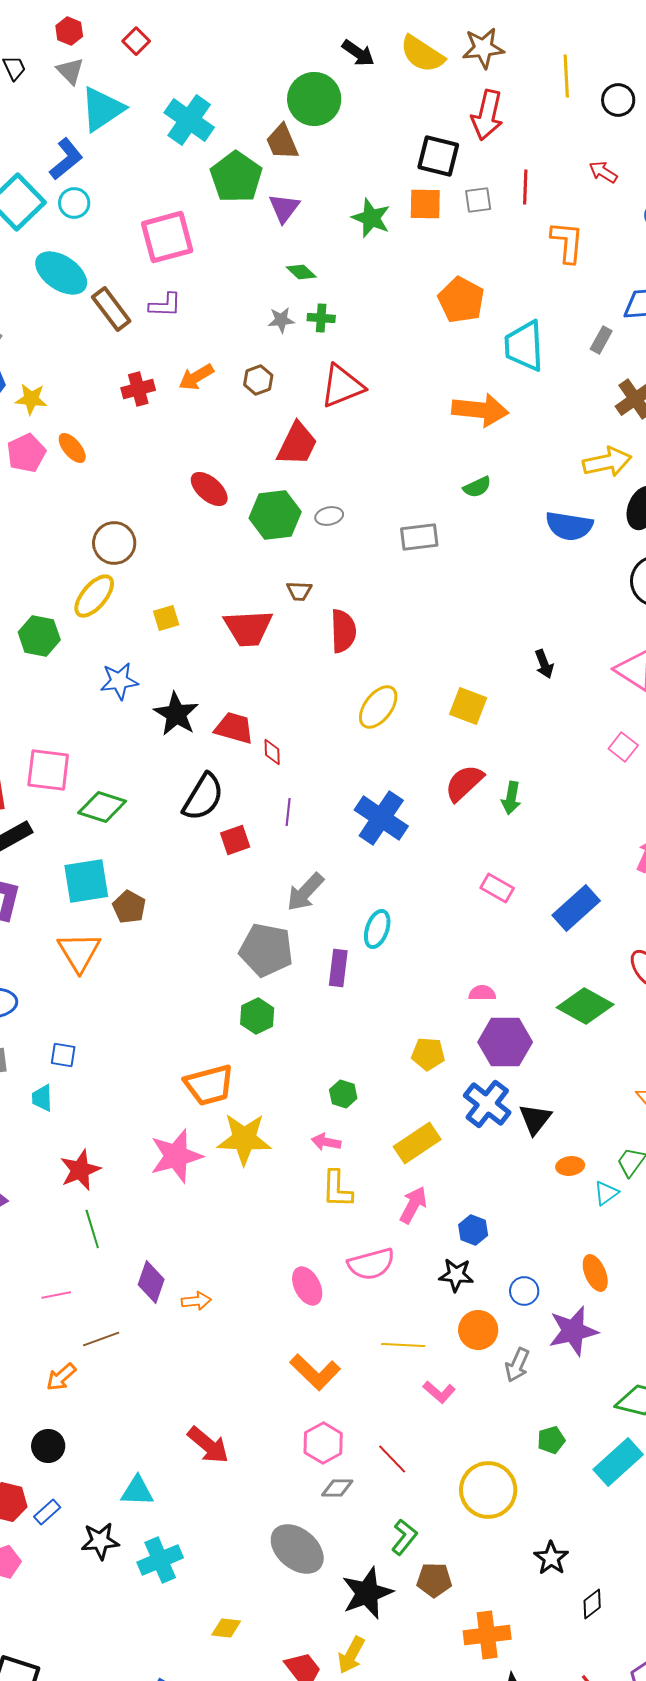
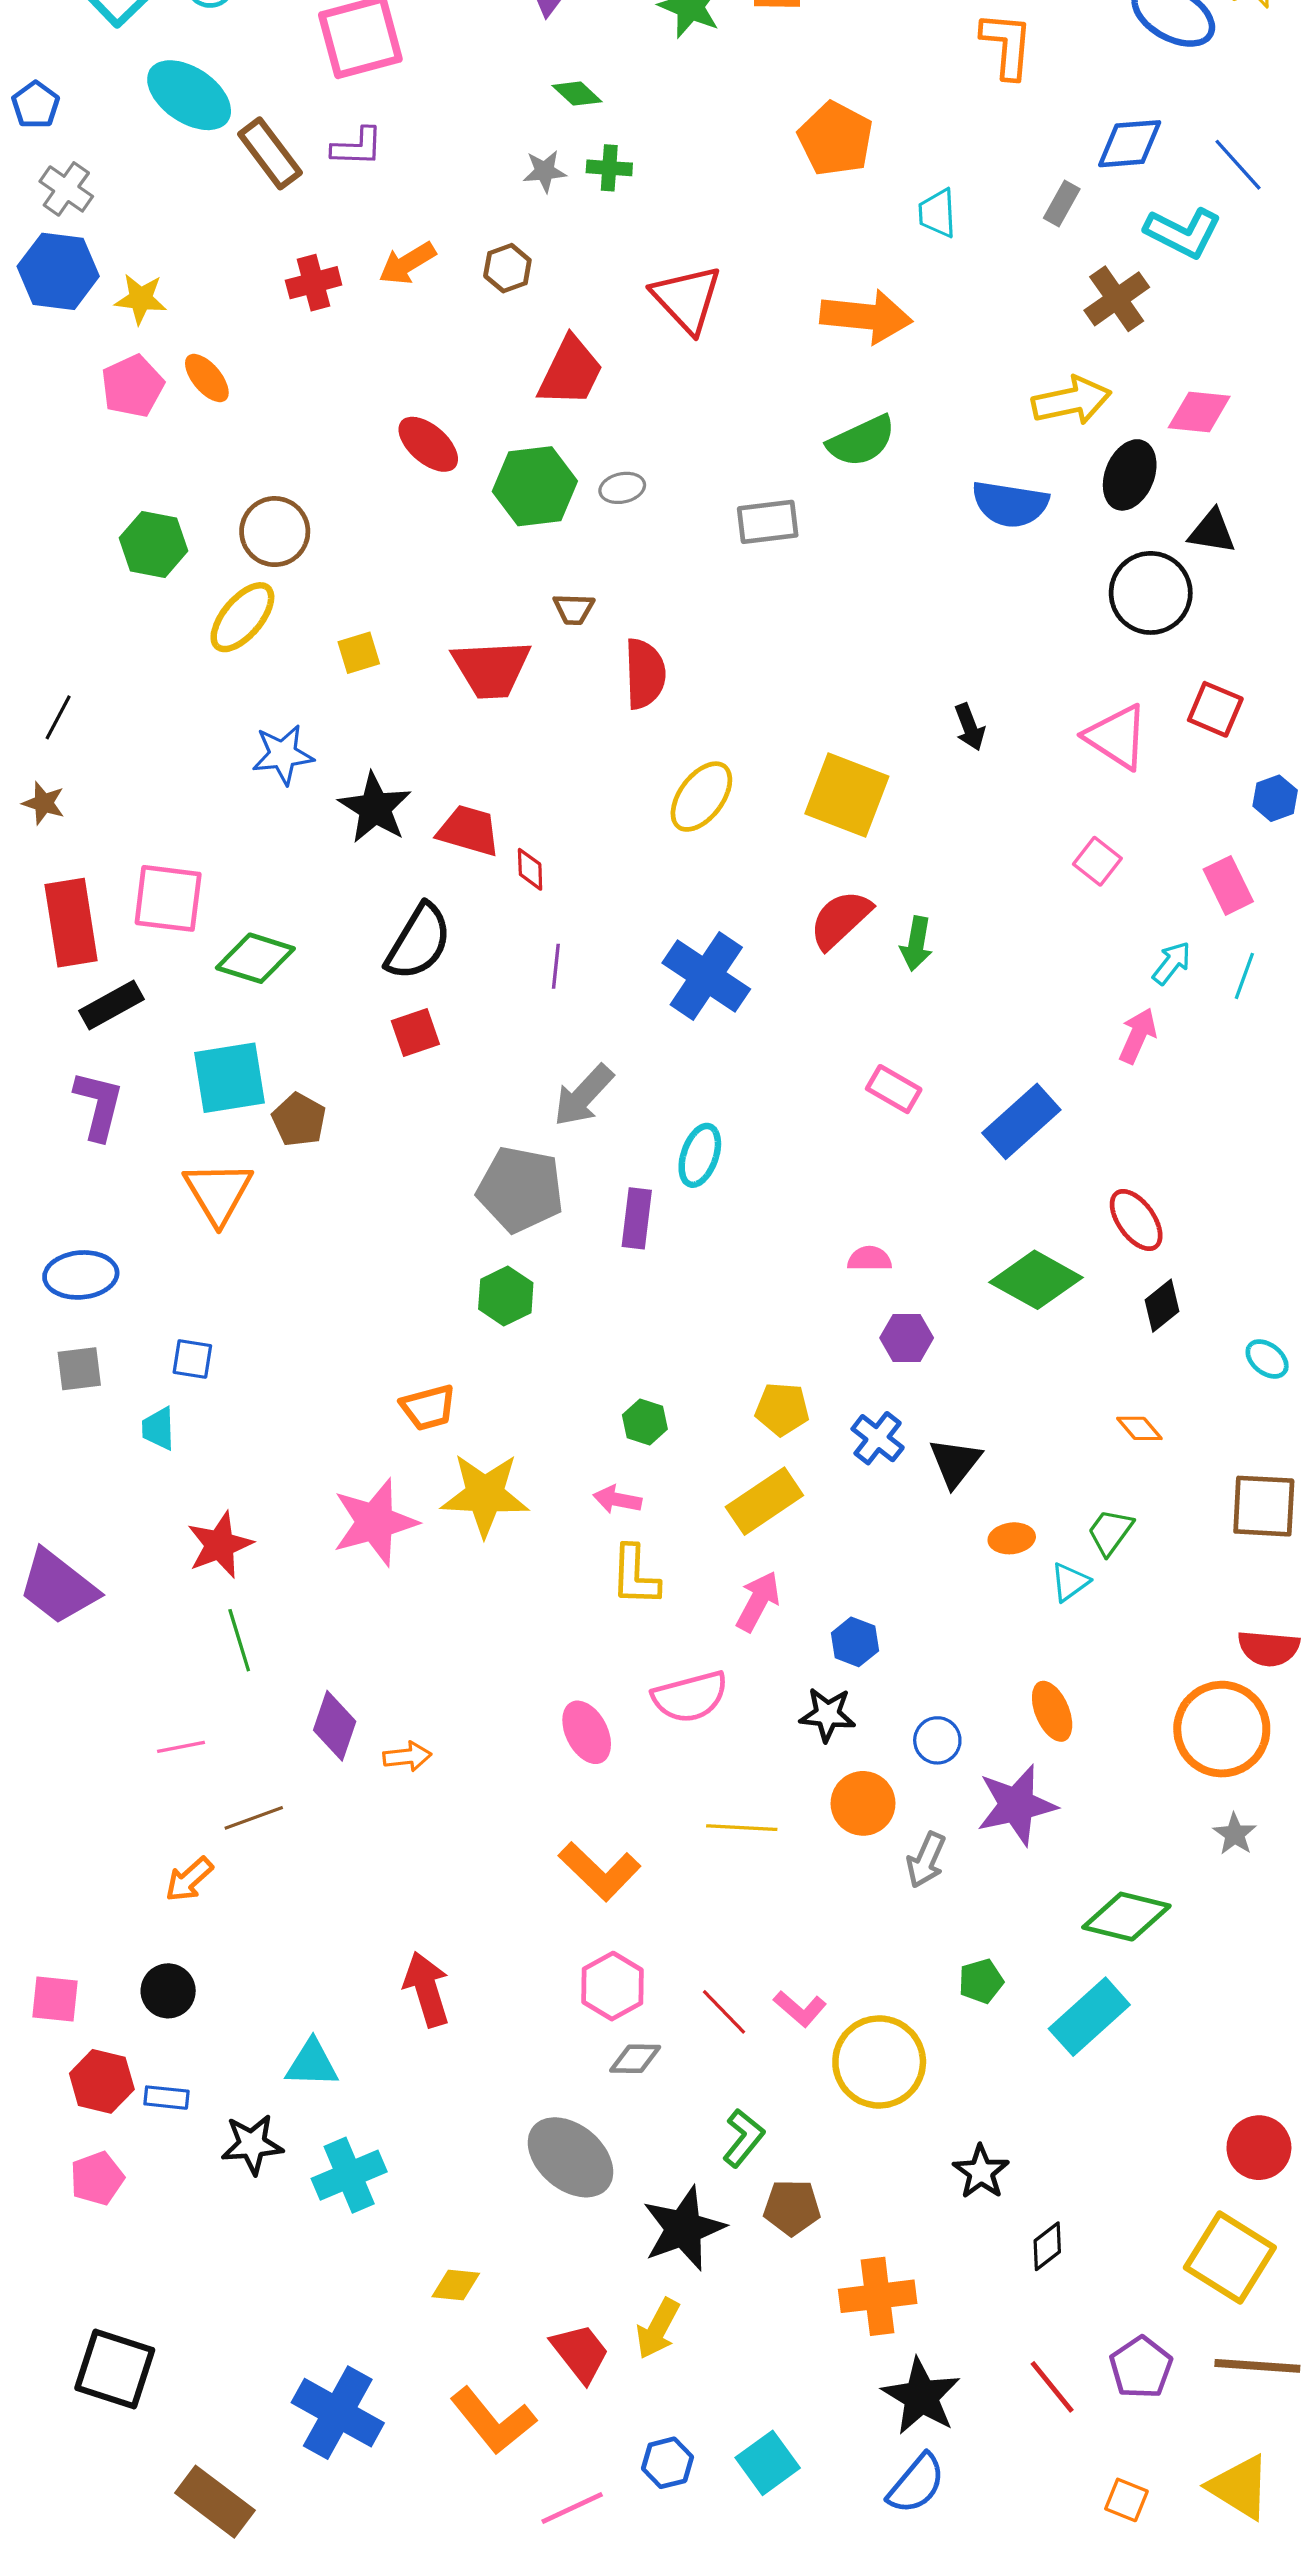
cyan trapezoid: (524, 346) -> (937, 213), size x0.6
red triangle: (342, 386) -> (687, 299), moved, turned -51
green semicircle: (477, 487) -> (861, 441), size x1.5
green hexagon: (39, 636) -> (154, 544), moved
yellow square: (468, 706) -> (847, 795), size x1.4
red square: (235, 840) -> (415, 1033), moved
purple hexagon: (505, 1042) -> (907, 1338), size x0.6
yellow pentagon: (428, 1054) -> (782, 1409), moved
orange trapezoid: (209, 1085) -> (428, 1407), size x0.7
blue cross: (487, 1104) -> (878, 1438), size x0.7
pink L-shape: (439, 1392) -> (800, 2009), moved
red arrow: (208, 1445) -> (427, 1989), turned -147
blue rectangle: (47, 1512) -> (166, 2098), turned 48

